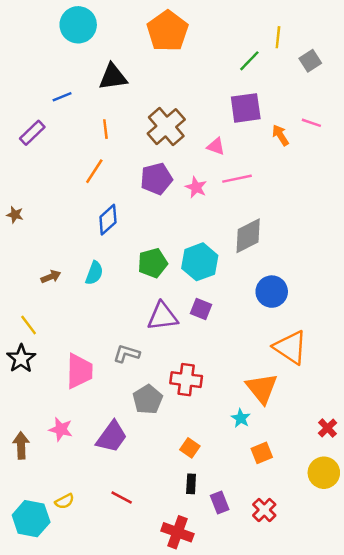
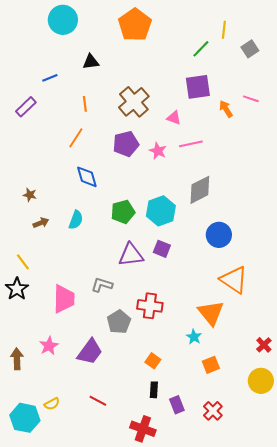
black triangle: (113, 77) -> (91, 62), size x0.7
brown star: (15, 215) -> (30, 195), moved
blue diamond: (108, 220) -> (87, 177), turned -65
pink star: (61, 429) -> (49, 346), turned 30

